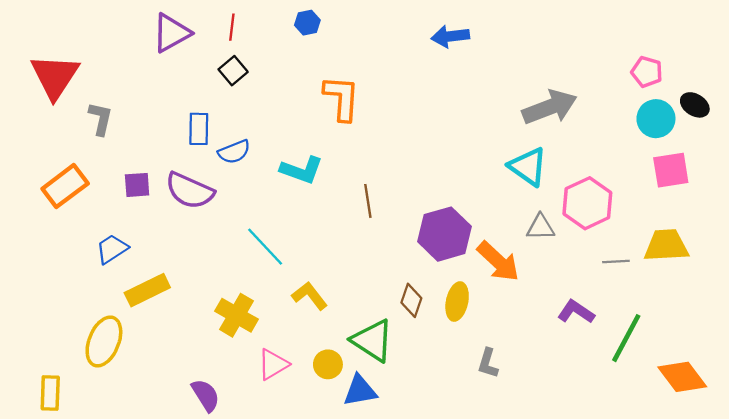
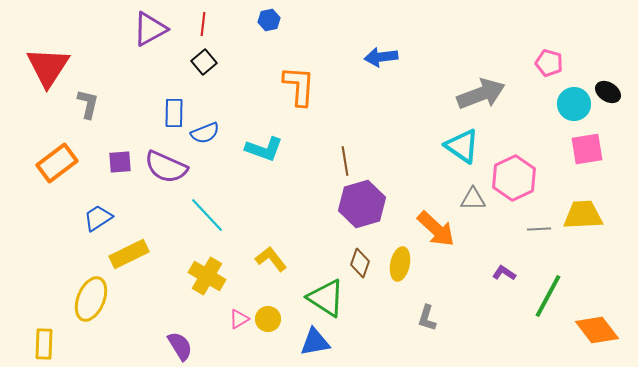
blue arrow: (450, 36) -> (381, 57), moved
pink pentagon: (647, 72) -> (549, 63), moved
brown line: (368, 201) -> (345, 161), moved
purple hexagon: (445, 234) -> (362, 204), moved
cyan line: (265, 247) -> (207, 215), moved
purple L-shape: (576, 312) -> (504, 273), size x0.7
pink triangle: (273, 364) -> (239, 319), size x0.7
yellow circle: (328, 364) -> (268, 319), moved

